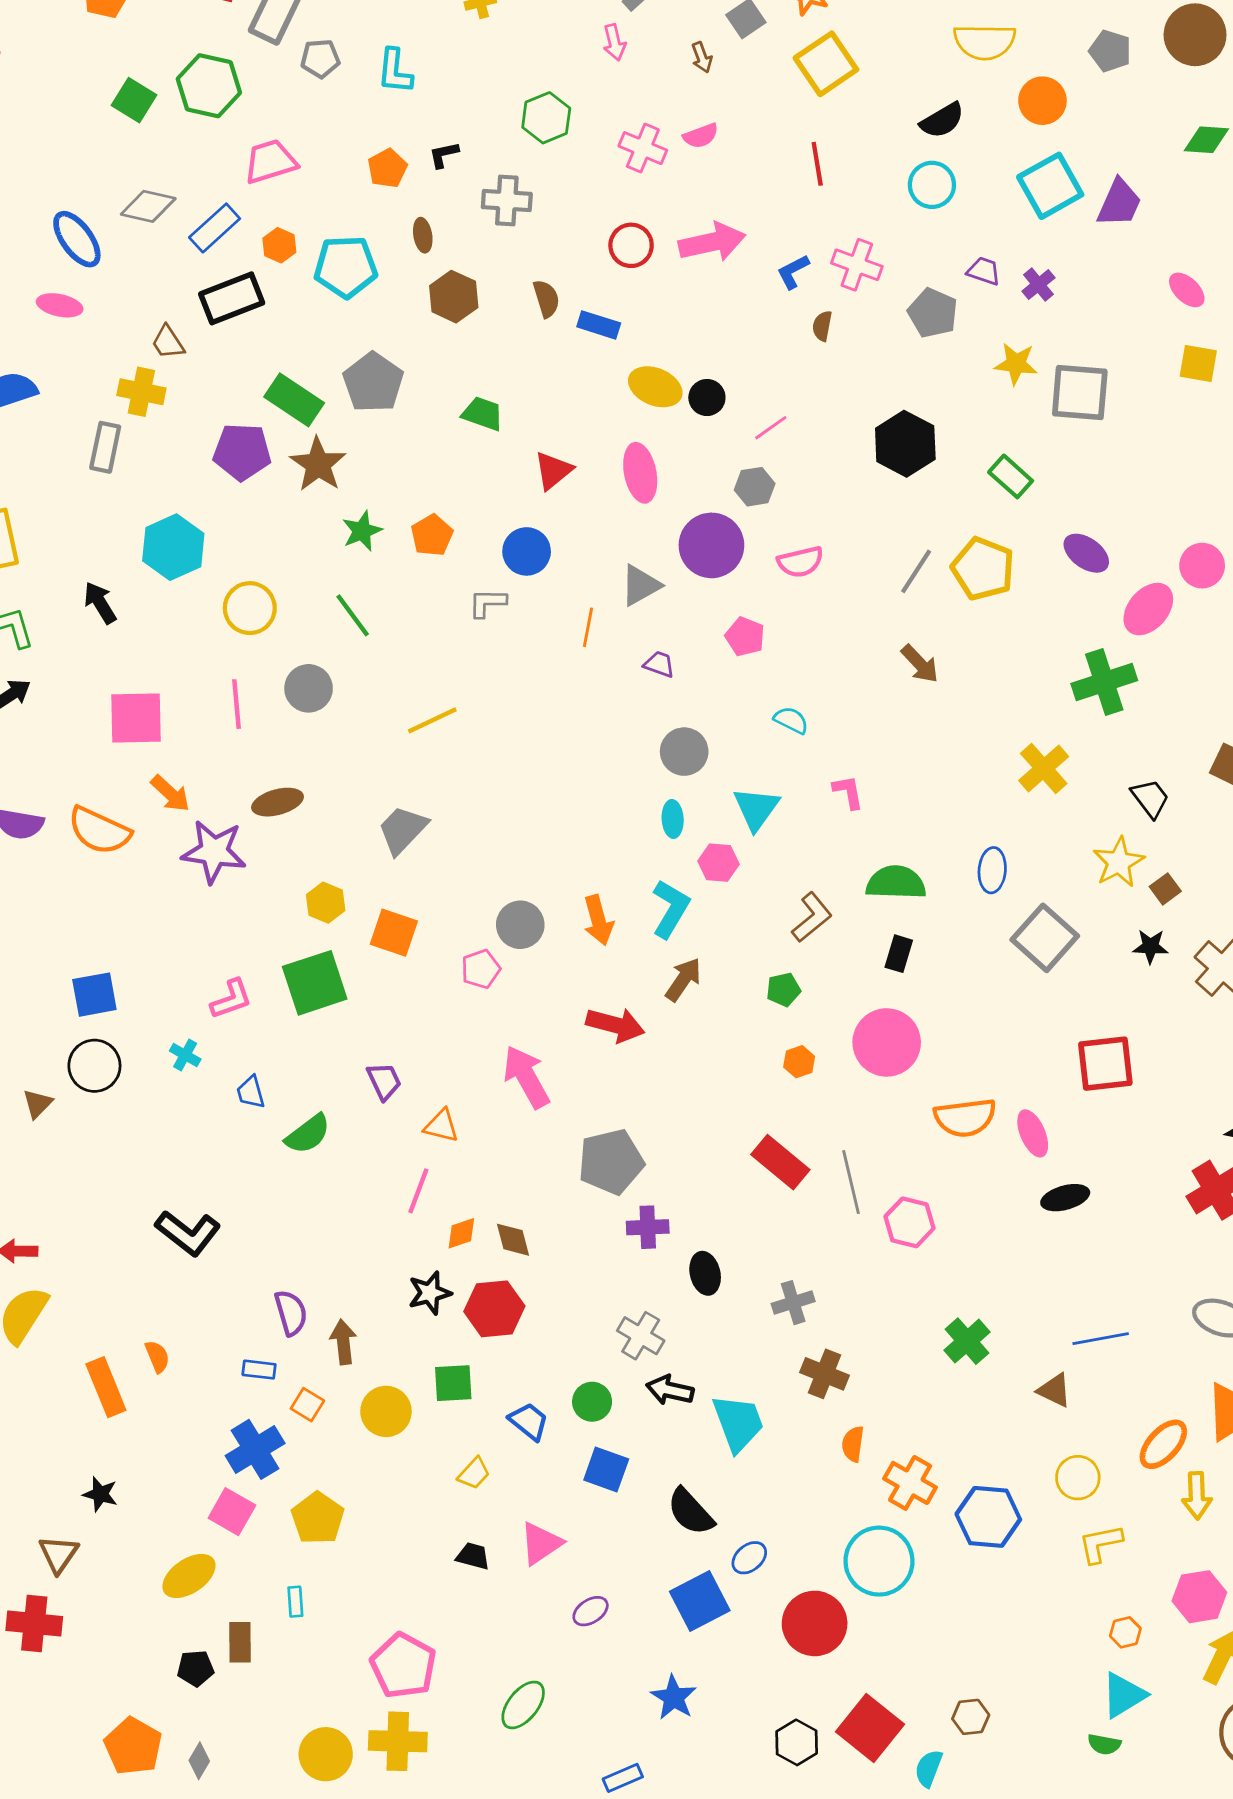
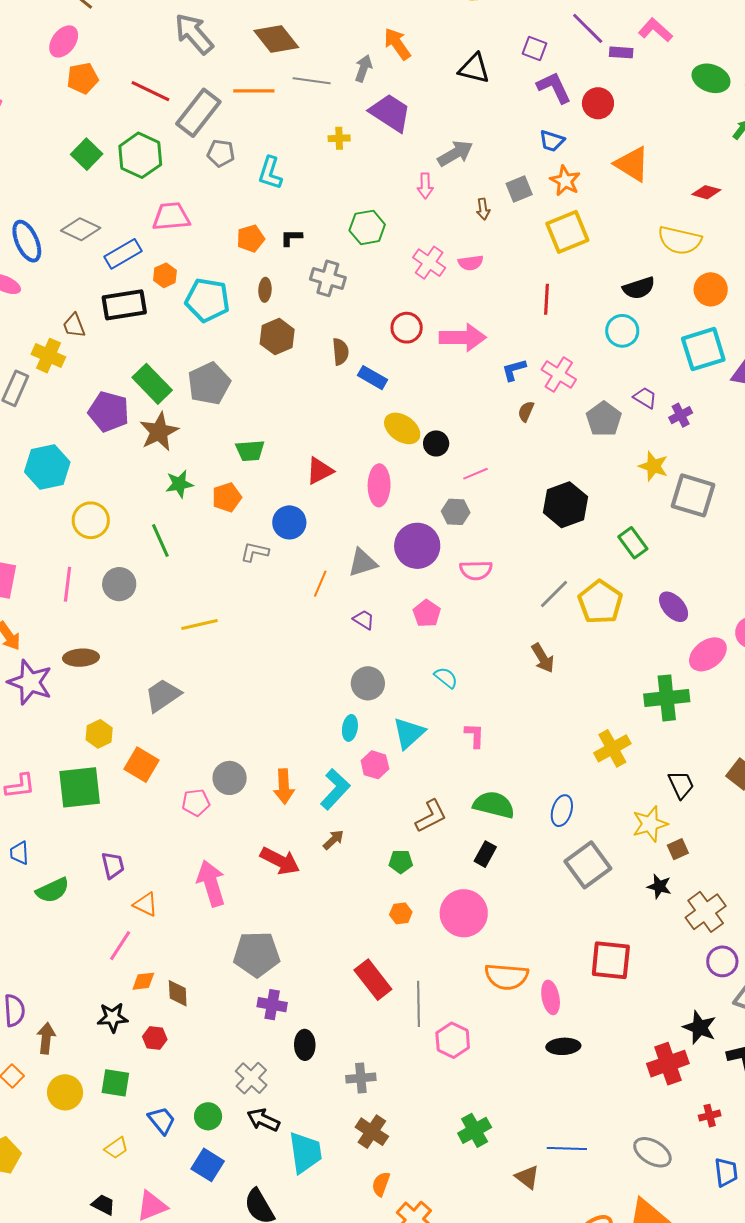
green trapezoid: (483, 414) -> (250, 451), moved, turned 144
brown arrow: (683, 979) -> (333, 840), size x0.7
red hexagon: (494, 1309) -> (155, 1038), size x0.6

